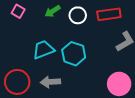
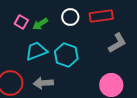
pink square: (18, 11) -> (21, 22), moved
green arrow: (52, 11) -> (40, 24), moved

